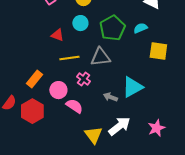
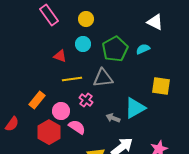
yellow square: (158, 51) -> (161, 86), moved
red hexagon: (32, 111) -> (49, 132), moved

